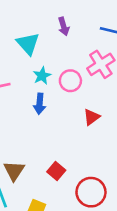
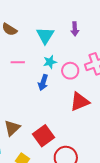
red triangle: (92, 117) -> (80, 102), size x1.5
red square: (56, 171) -> (44, 136), size x1.5

